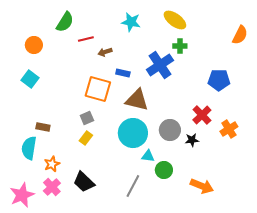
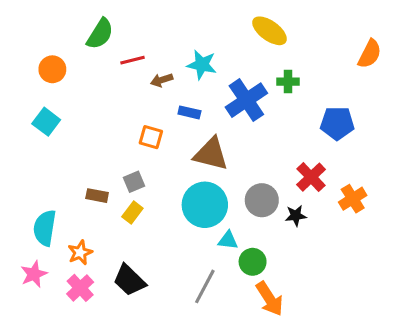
cyan star: (131, 22) -> (202, 65), moved
green cross: (180, 46) -> (288, 82), moved
orange square: (98, 89) -> (151, 137), size x0.6
brown rectangle: (43, 127) -> (97, 196), moved
orange arrow: (202, 186) -> (270, 299), moved, turned 35
pink star: (22, 195) -> (34, 274), moved, size x0.7

